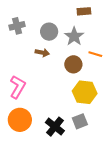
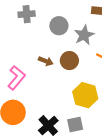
brown arrow: (42, 53) -> (46, 61), moved
brown circle: (73, 64) -> (69, 61), moved

